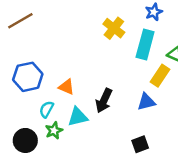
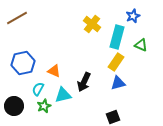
blue star: (154, 12) -> (133, 16), moved
yellow rectangle: (160, 76) -> (116, 62), moved
black circle: (25, 140) -> (14, 106), moved

